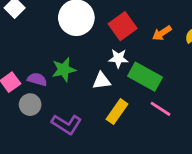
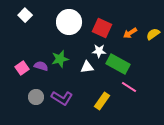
red square: (123, 26) -> (102, 28), turned -30
gray circle: (30, 105) -> (36, 97), moved
yellow rectangle: (117, 112) -> (102, 101), moved

